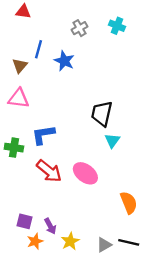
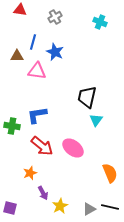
gray cross: (80, 28) -> (55, 17), moved
brown triangle: (20, 66) -> (17, 56), turned 48
pink triangle: (19, 98) -> (37, 71), moved
purple square: (24, 221) -> (10, 208), moved
orange star: (35, 241) -> (30, 173), moved

